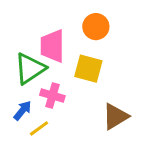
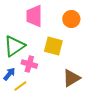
orange circle: (96, 27) -> (71, 19), moved
pink trapezoid: (52, 46) -> (34, 16), moved

